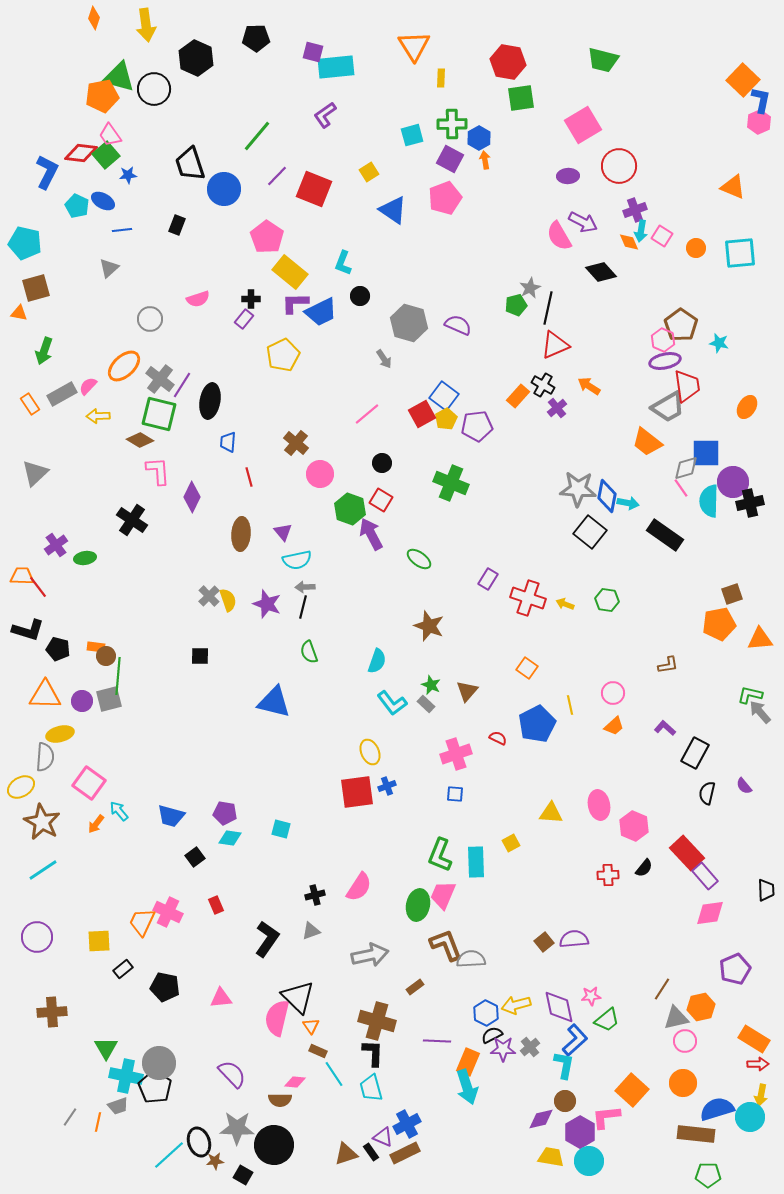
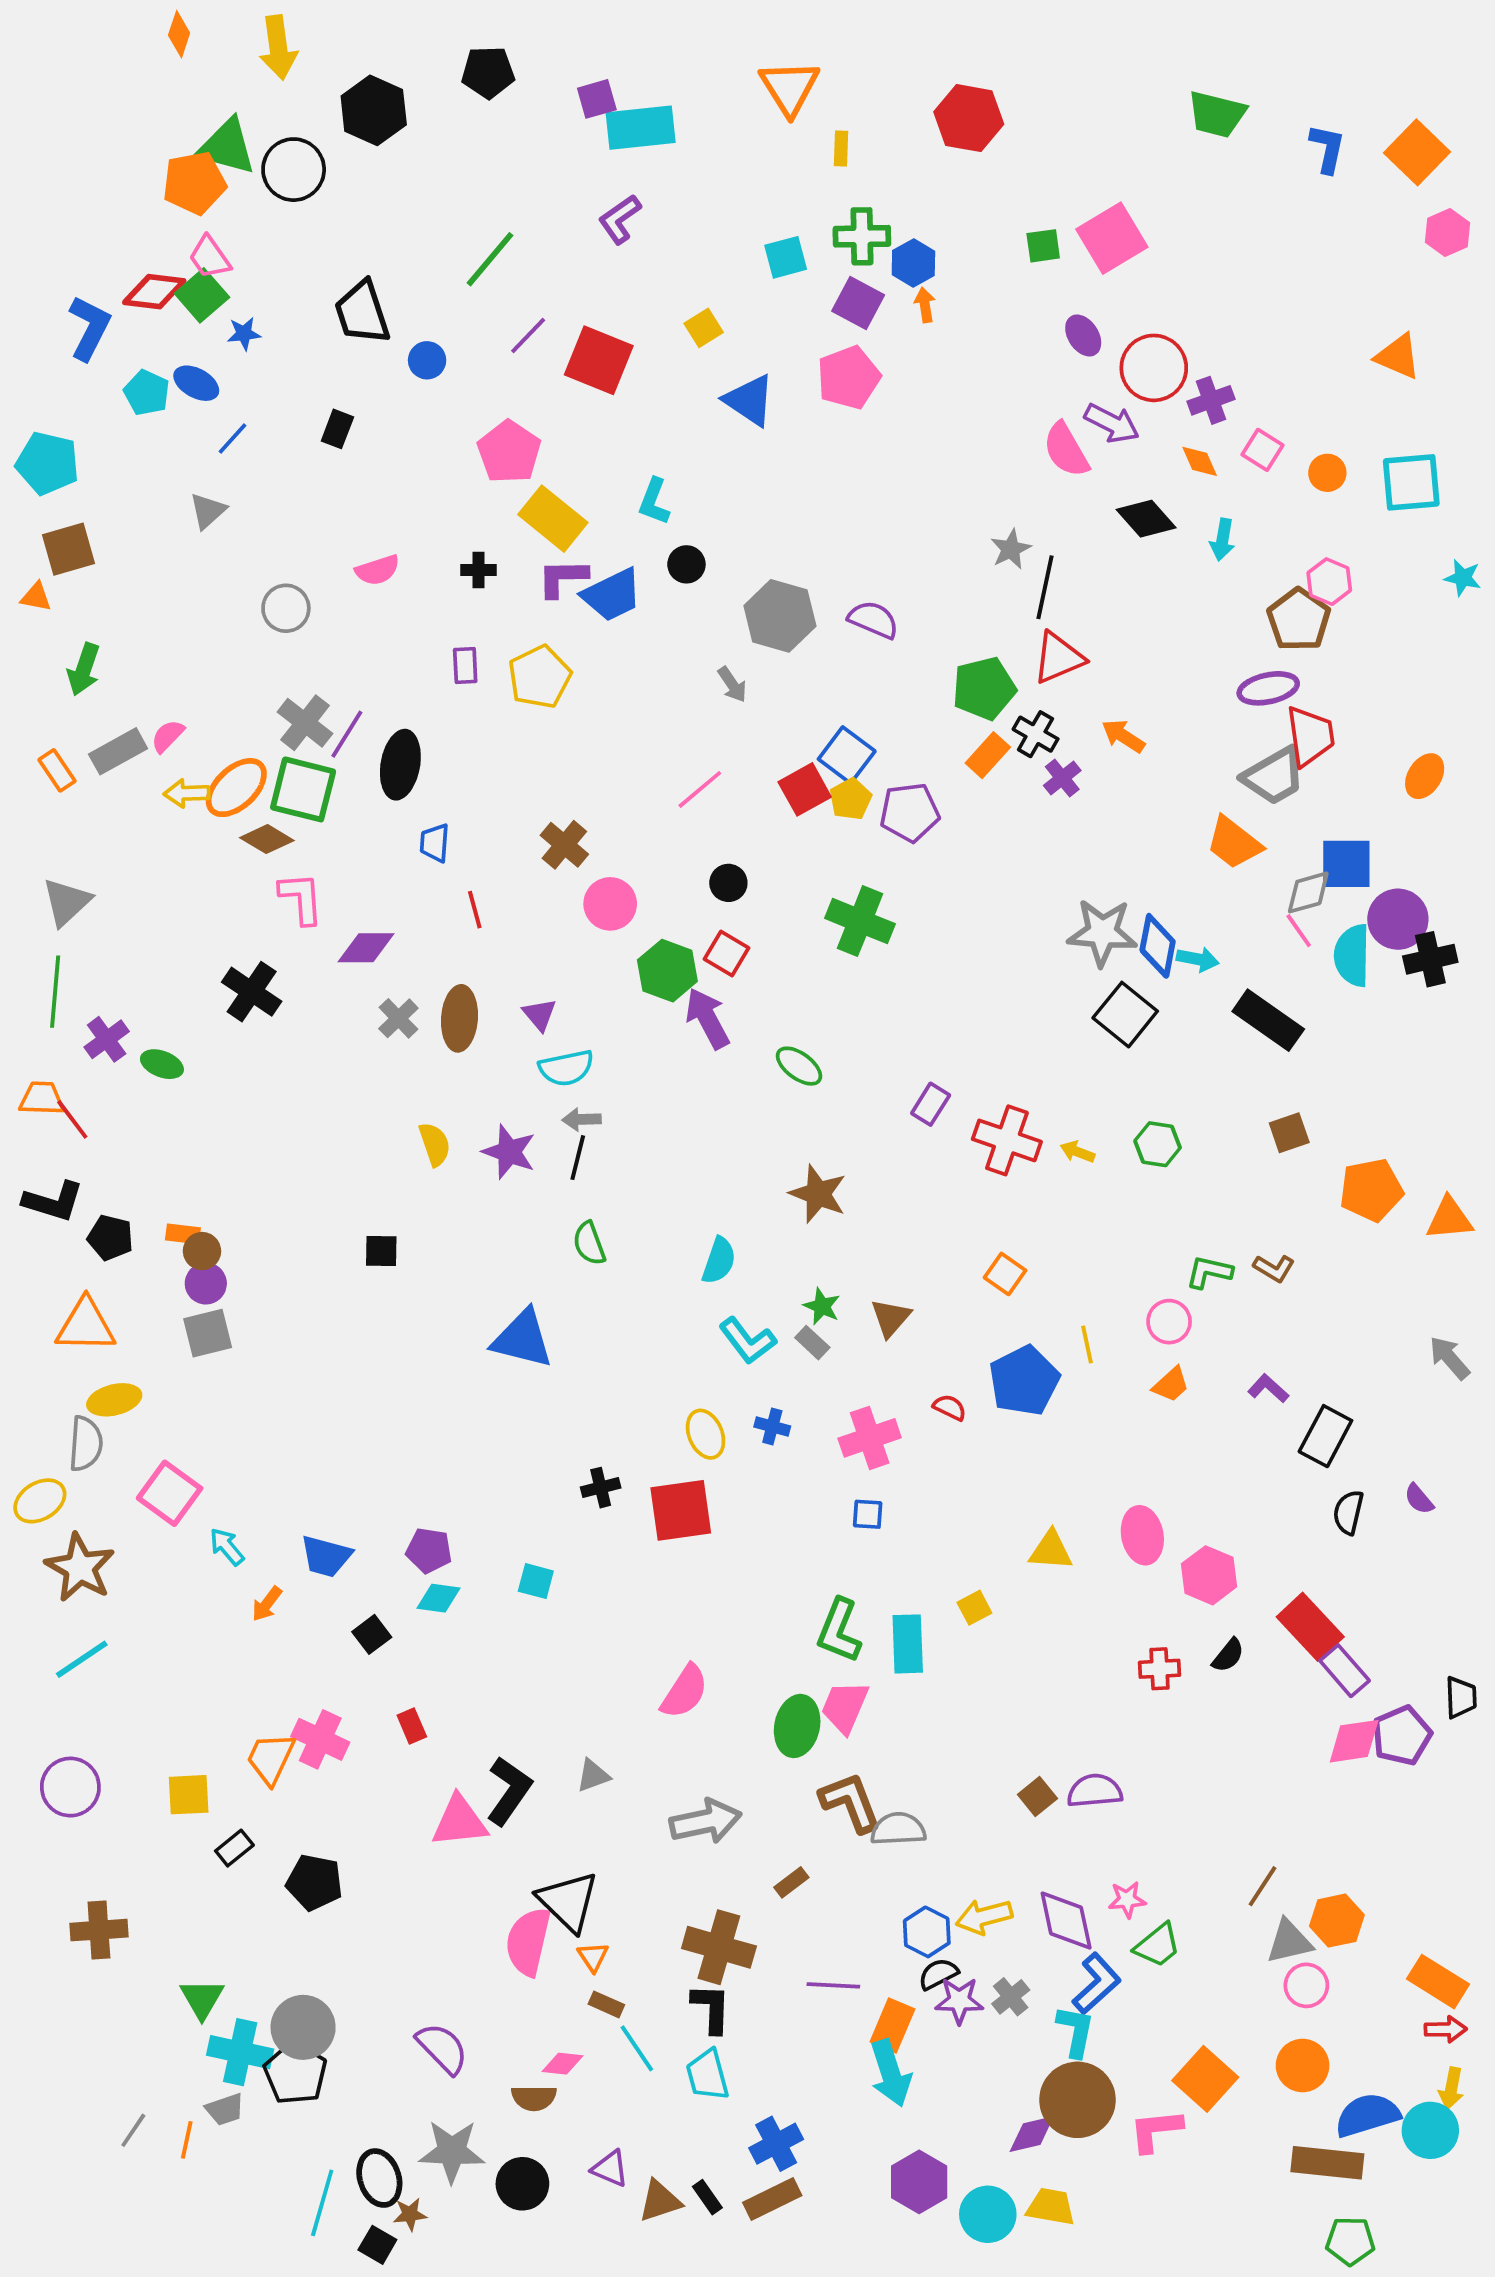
purple square: (313, 52) -> (597, 99), turned -30
green trapezoid: (603, 60) -> (1217, 114), moved
green square: (521, 98) -> (1043, 246), moved, size x0.7
blue L-shape: (761, 100) -> (1327, 149), moved
red circle: (619, 166) -> (1154, 368), moved
purple ellipse: (568, 176) -> (1083, 335), turned 60
blue circle: (224, 189) -> (427, 360), size x0.6
blue line: (122, 230) -> (233, 438), turned -42
cyan arrow: (641, 231) -> (1222, 540), moved
green pentagon: (516, 305) -> (984, 688), moved, size x1.5
purple rectangle: (244, 319) -> (465, 665), moved, turned -42
pink hexagon: (663, 340) -> (1329, 582), moved
cyan star: (719, 343) -> (1463, 578), moved
orange ellipse: (124, 366) -> (236, 788), moved
purple diamond: (192, 497) -> (366, 948), turned 64
green ellipse: (85, 558) -> (162, 1064), turned 30
brown square: (732, 594) -> (1289, 1133), moved
gray cross: (209, 596) -> (398, 1018), moved
brown L-shape: (668, 665) -> (1274, 1268), turned 40
green line: (118, 676) -> (55, 992), moved
green L-shape: (750, 695) -> (1209, 1272), moved
purple circle: (82, 701) -> (206, 1283), moved
blue cross: (387, 786) -> (772, 1427), moved, turned 36
orange arrow: (96, 824) -> (267, 1604), moved
black cross: (315, 895) -> (601, 1488), moved
purple pentagon: (735, 969) -> (1402, 1736), moved
pink triangle: (221, 998) -> (459, 1821), moved, size x1.4
brown circle: (565, 1101) -> (1077, 2100), size x1.8
purple hexagon: (580, 1132) -> (919, 2182), moved
purple triangle: (383, 1137) -> (610, 2168), moved
black circle: (274, 1145) -> (522, 2184), size x0.7
cyan line: (169, 1155) -> (322, 2203), turned -32
cyan circle: (589, 1161) -> (988, 2214), moved
black square: (243, 1175) -> (377, 2245), moved

